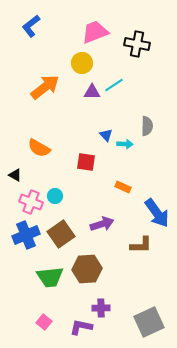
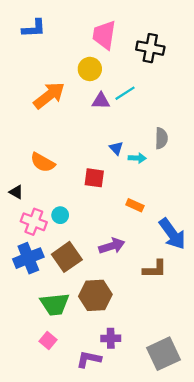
blue L-shape: (31, 26) -> (34, 28), turned -145
pink trapezoid: (95, 32) -> (104, 35), turned -60
pink square: (44, 322) -> (48, 340), moved

